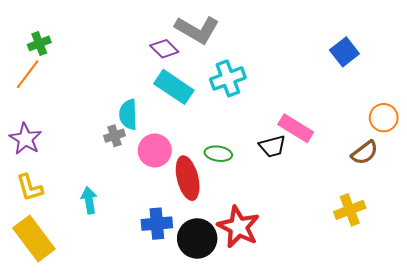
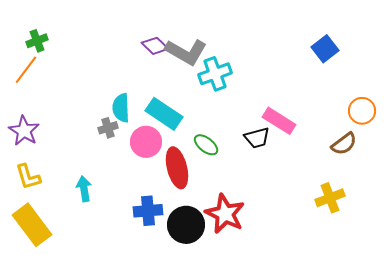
gray L-shape: (197, 30) -> (186, 52), moved
cyan rectangle: (174, 87) -> (164, 114), moved
green ellipse: (218, 154) -> (206, 145), turned 30

